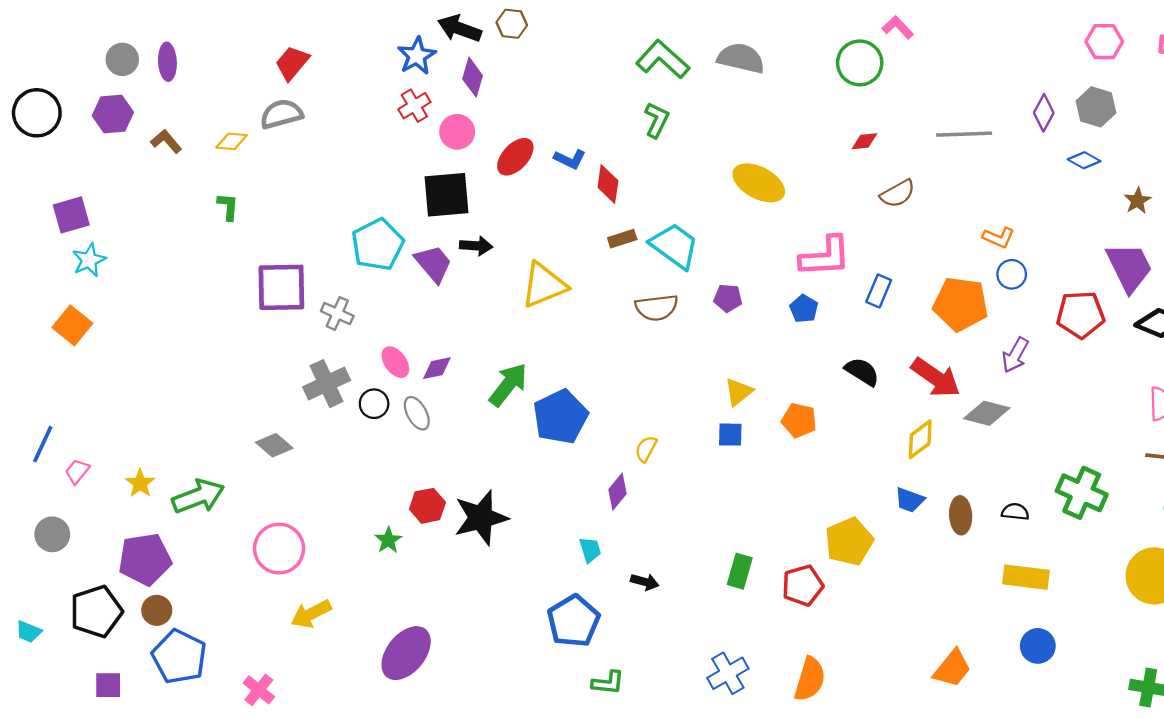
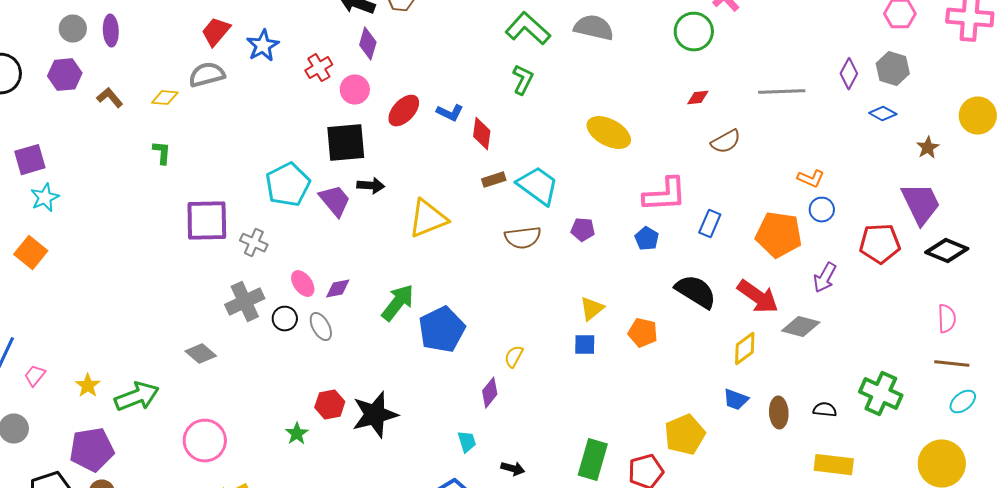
blue star: (417, 56) -> (263, 46), moved
black semicircle: (862, 372) -> (696, 292), size x1.4
green rectangle: (740, 571) -> (593, 460), size x1.4

